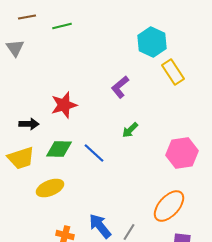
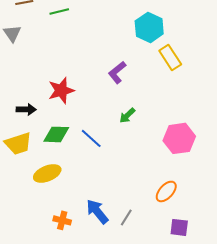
orange ellipse: (169, 206) -> (166, 191), size x0.7

